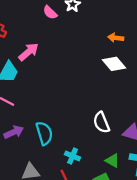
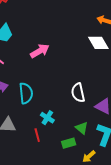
pink arrow: (29, 52) -> (40, 51), moved

